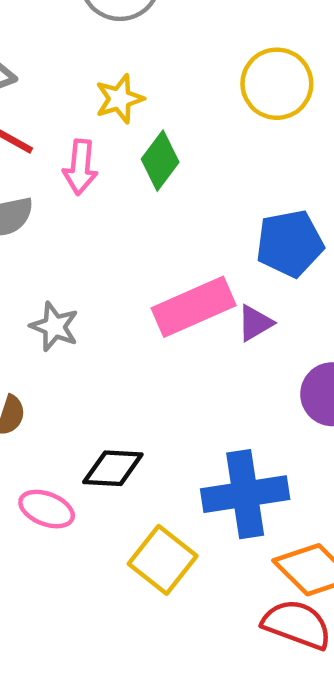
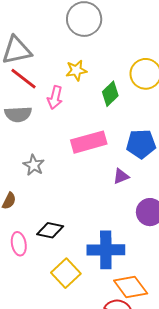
green diamond: (160, 161) -> (110, 94), moved
pink rectangle: (194, 307) -> (89, 142), moved
pink ellipse: (47, 509) -> (19, 244), turned 50

